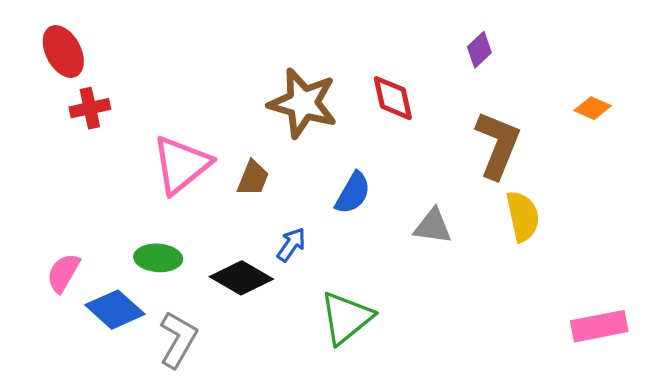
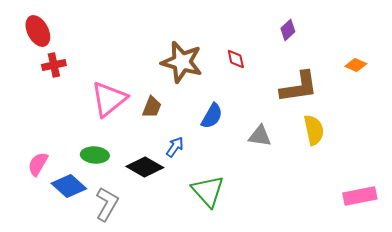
red diamond: (393, 98) -> (236, 59), size x0.7
brown L-shape: (498, 145) -> (299, 87), turned 60
green triangle: (346, 318) -> (208, 191), turned -33

